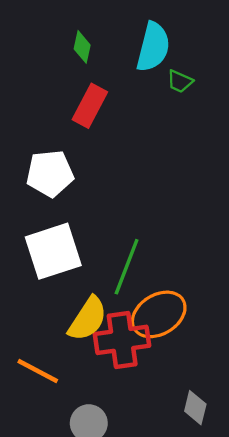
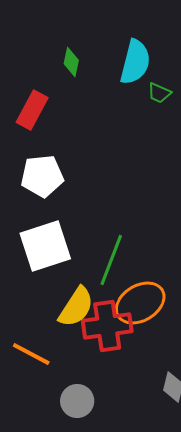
red rectangle: (90, 106) -> (32, 110), moved

